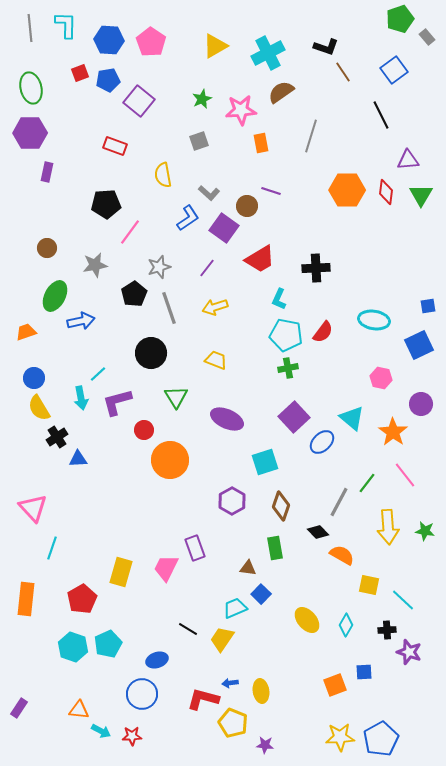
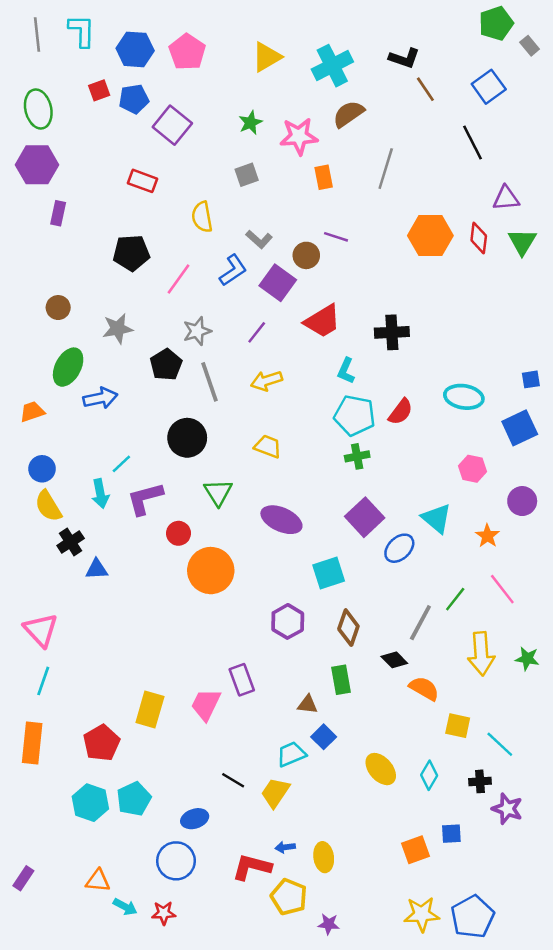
pink line: (130, 232) -> (178, 279), moved
orange star: (393, 432) -> (487, 536), size x0.7
cyan line: (52, 548) -> (43, 681), moved

